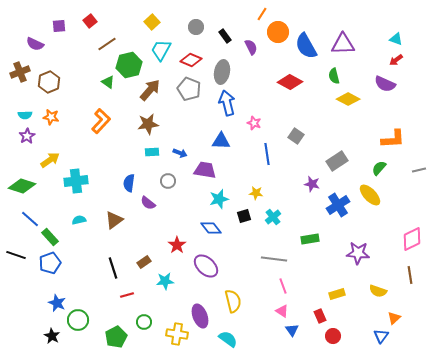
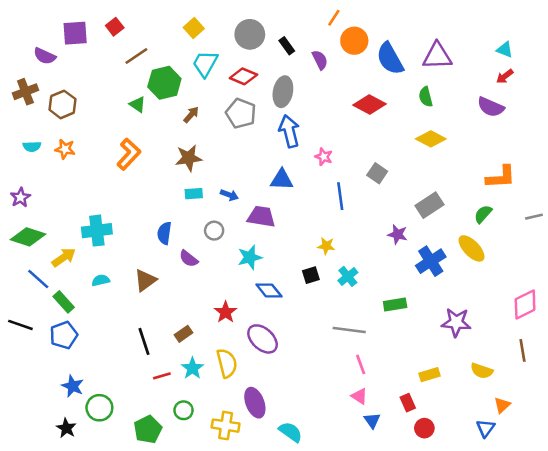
purple square: (59, 26) -> (75, 33), size x1.5
gray circle: (196, 27) -> (250, 34), size x1.5
brown arrow: (150, 90) -> (191, 115), size x0.6
yellow diamond: (348, 99) -> (431, 139), moved
purple star: (27, 136) -> (20, 197), moved
yellow arrow: (50, 160) -> (64, 257), moved
cyan star: (219, 199) -> (250, 257), moved
cyan star: (165, 281) -> (192, 368), moved, turned -30
yellow semicircle: (233, 301) -> (227, 363), moved

